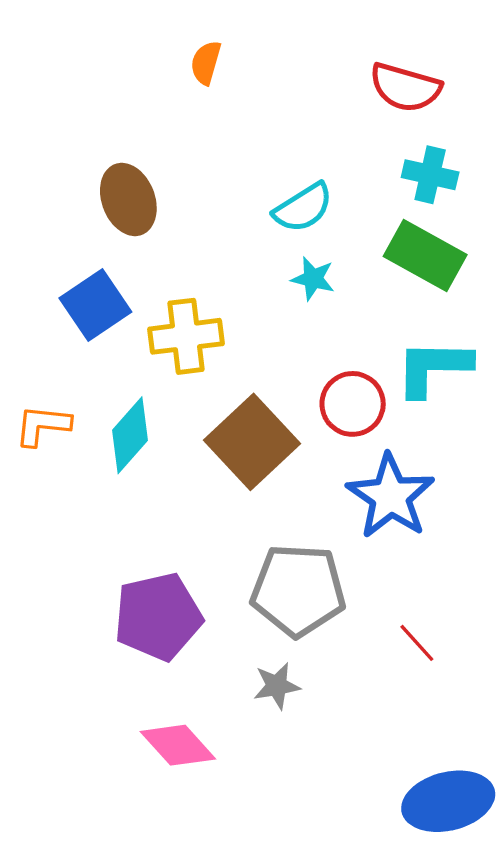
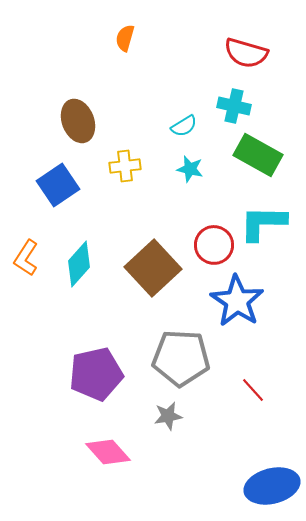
cyan cross: (430, 175) -> (234, 106), moved
cyan semicircle: (303, 208) -> (184, 126), size x0.7
yellow cross: (186, 336) -> (125, 166), moved, size x0.7
orange L-shape: (43, 425) -> (26, 258), turned -63

